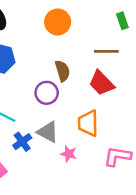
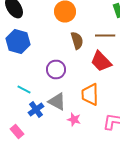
brown semicircle: (62, 71) -> (77, 40), moved

